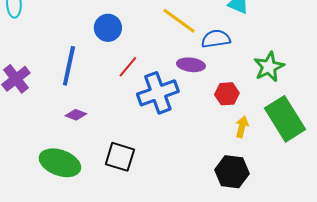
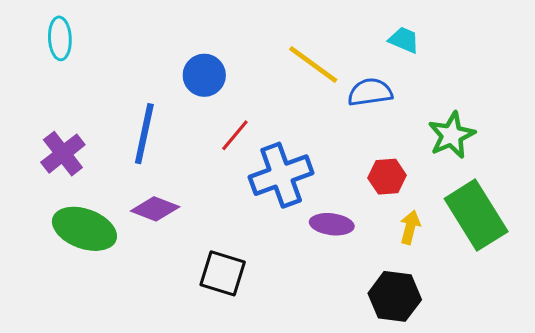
purple ellipse: (191, 65) -> (332, 224), moved
purple diamond: (76, 115) -> (155, 209), size x1.4
green ellipse: (60, 163) -> (84, 229), moved

